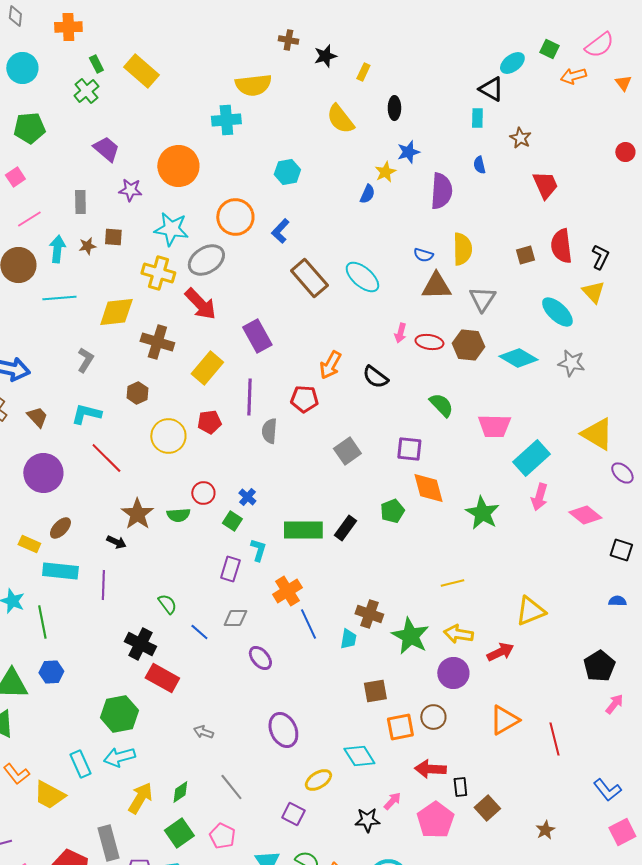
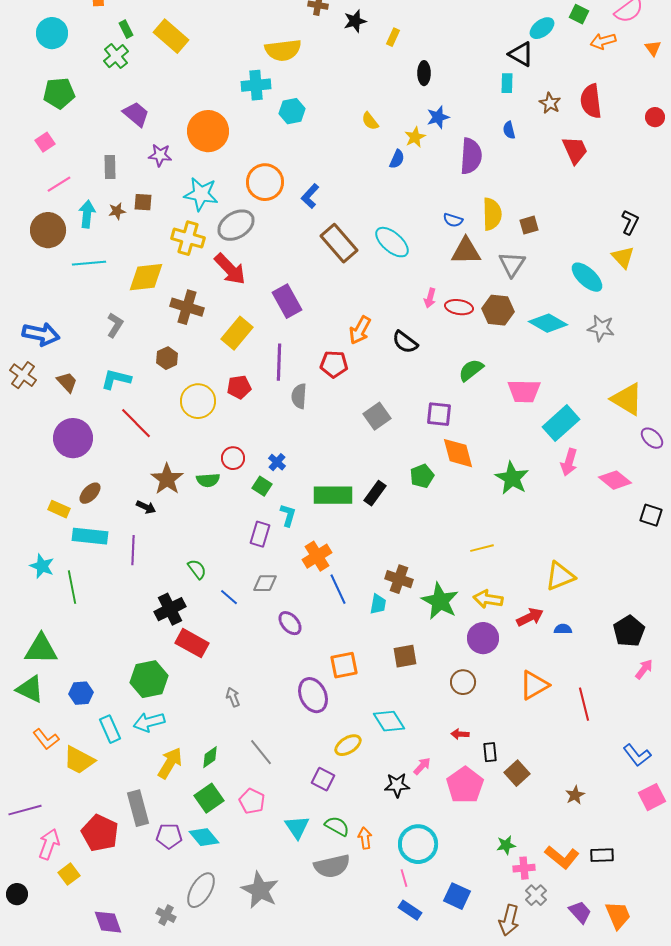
yellow semicircle: (340, 119) -> (370, 121), moved, size x0.6
cyan hexagon: (287, 172) -> (292, 111), moved
red semicircle: (561, 246) -> (591, 101), moved
brown square: (525, 255) -> (529, 225), moved
green semicircle: (441, 405) -> (471, 370), turned -84
blue semicircle: (617, 601) -> (563, 629), moved
black cross: (140, 644) -> (170, 609), turned 36
blue hexagon: (51, 672) -> (81, 693), moved
orange square: (400, 727) -> (344, 665), moved
gray arrow: (203, 732) -> (233, 697), turned 48
red arrow: (430, 769) -> (460, 734), size x0.6

